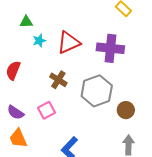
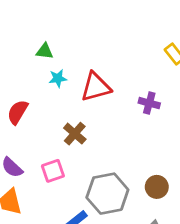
purple cross: (110, 48) -> (149, 103), size x0.6
gray hexagon: (97, 91) -> (107, 194), moved

